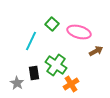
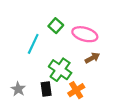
brown arrow: (96, 51) -> (92, 58), moved
black rectangle: (34, 73) -> (46, 89), moved

